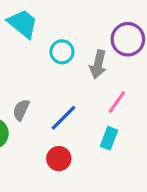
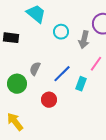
cyan rectangle: (109, 138) -> (81, 84), moved
red circle: (59, 159) -> (49, 100), moved

